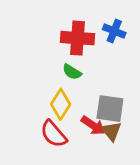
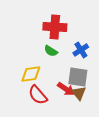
blue cross: (114, 31) -> (81, 50), moved, turned 35
yellow diamond: (61, 104) -> (31, 74), moved, turned 50

